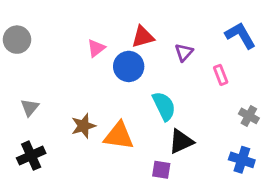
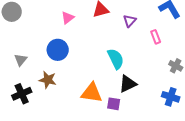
blue circle: (129, 66) -> (58, 50), moved
brown star: (83, 126) -> (48, 80), moved, turned 30
orange triangle: (119, 136) -> (92, 93), moved

